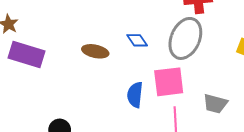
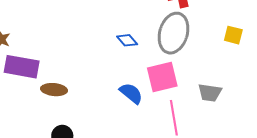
brown ellipse: (95, 51) -> (54, 90), moved
blue semicircle: (135, 95) -> (131, 93), turned 130

